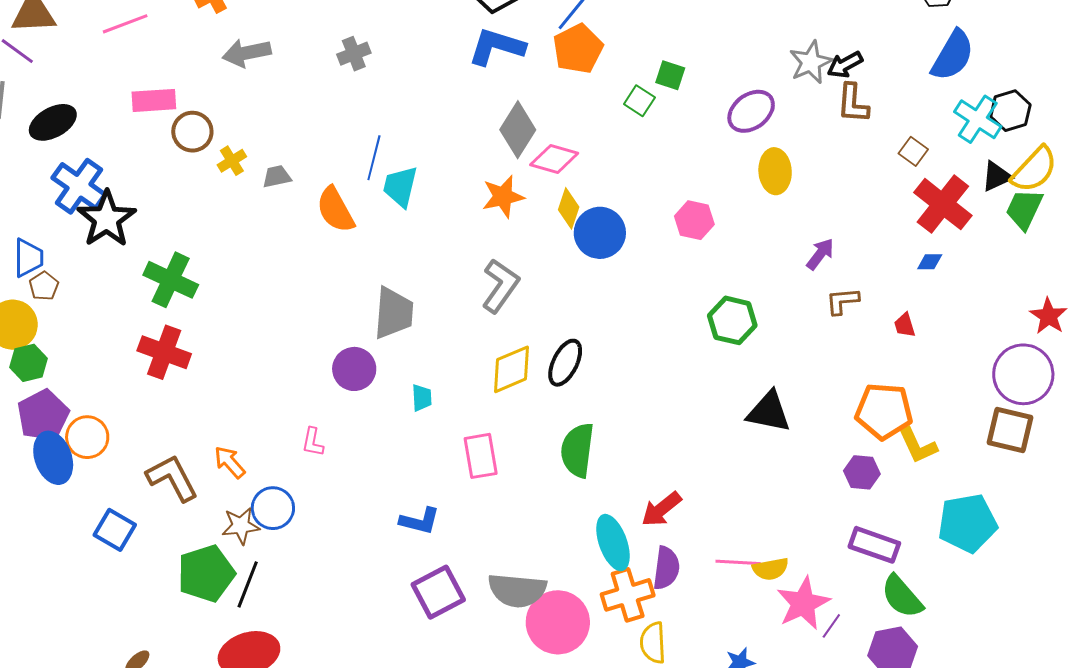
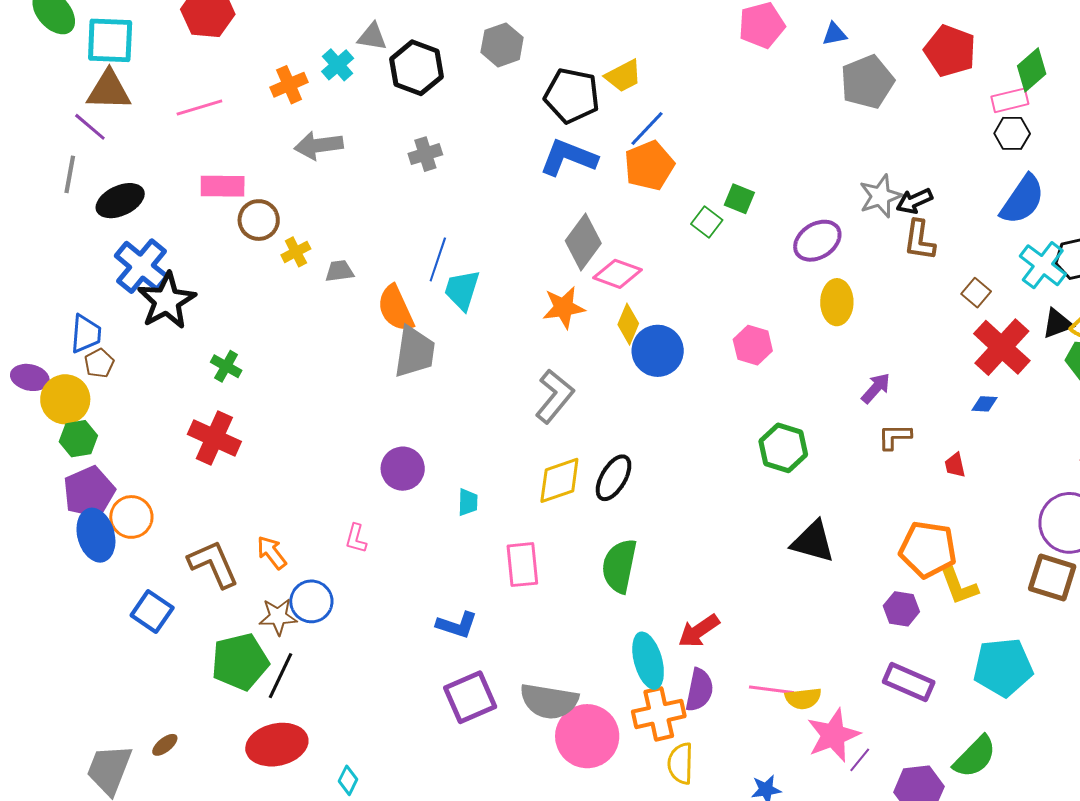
green cross: (171, 280) -> (226, 366), size x0.6
gray trapezoid: (394, 313) -> (415, 352), moved
green semicircle: (902, 596) -> (975, 757), moved, turned -99

